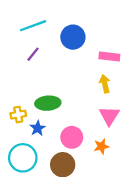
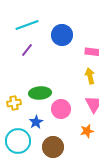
blue star: (38, 128) -> (36, 122), moved
pink circle: (72, 137) -> (61, 109), moved

